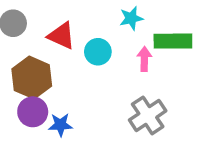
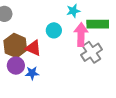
red triangle: (61, 36) -> (33, 48), moved
pink arrow: (144, 59) -> (81, 35), size x1.6
gray cross: (148, 115) -> (92, 52), moved

